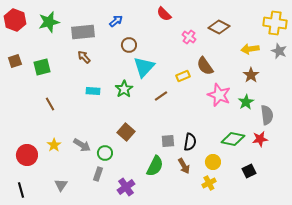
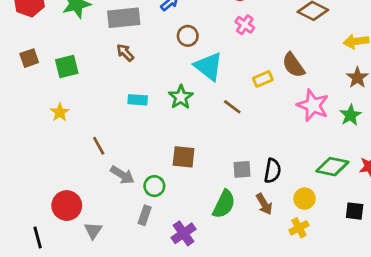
pink cross: (189, 37) -> (245, 25), moved
cyan triangle: (144, 67) -> (209, 66), turned -35
brown line: (161, 96) -> (232, 107), turned 72
brown line: (50, 104) -> (99, 146), moved
brown square: (126, 132) -> (184, 157), turned -36
yellow star: (54, 145) -> (60, 112), moved
red circle: (27, 155) -> (67, 206), moved
black square: (249, 171) -> (355, 211), turned 32

